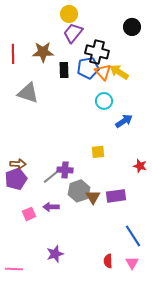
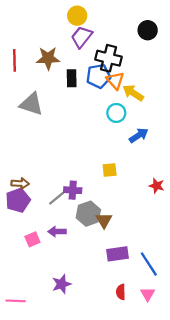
yellow arrow: (119, 72) -> (133, 93), moved
purple rectangle: (116, 196) -> (117, 254), moved

